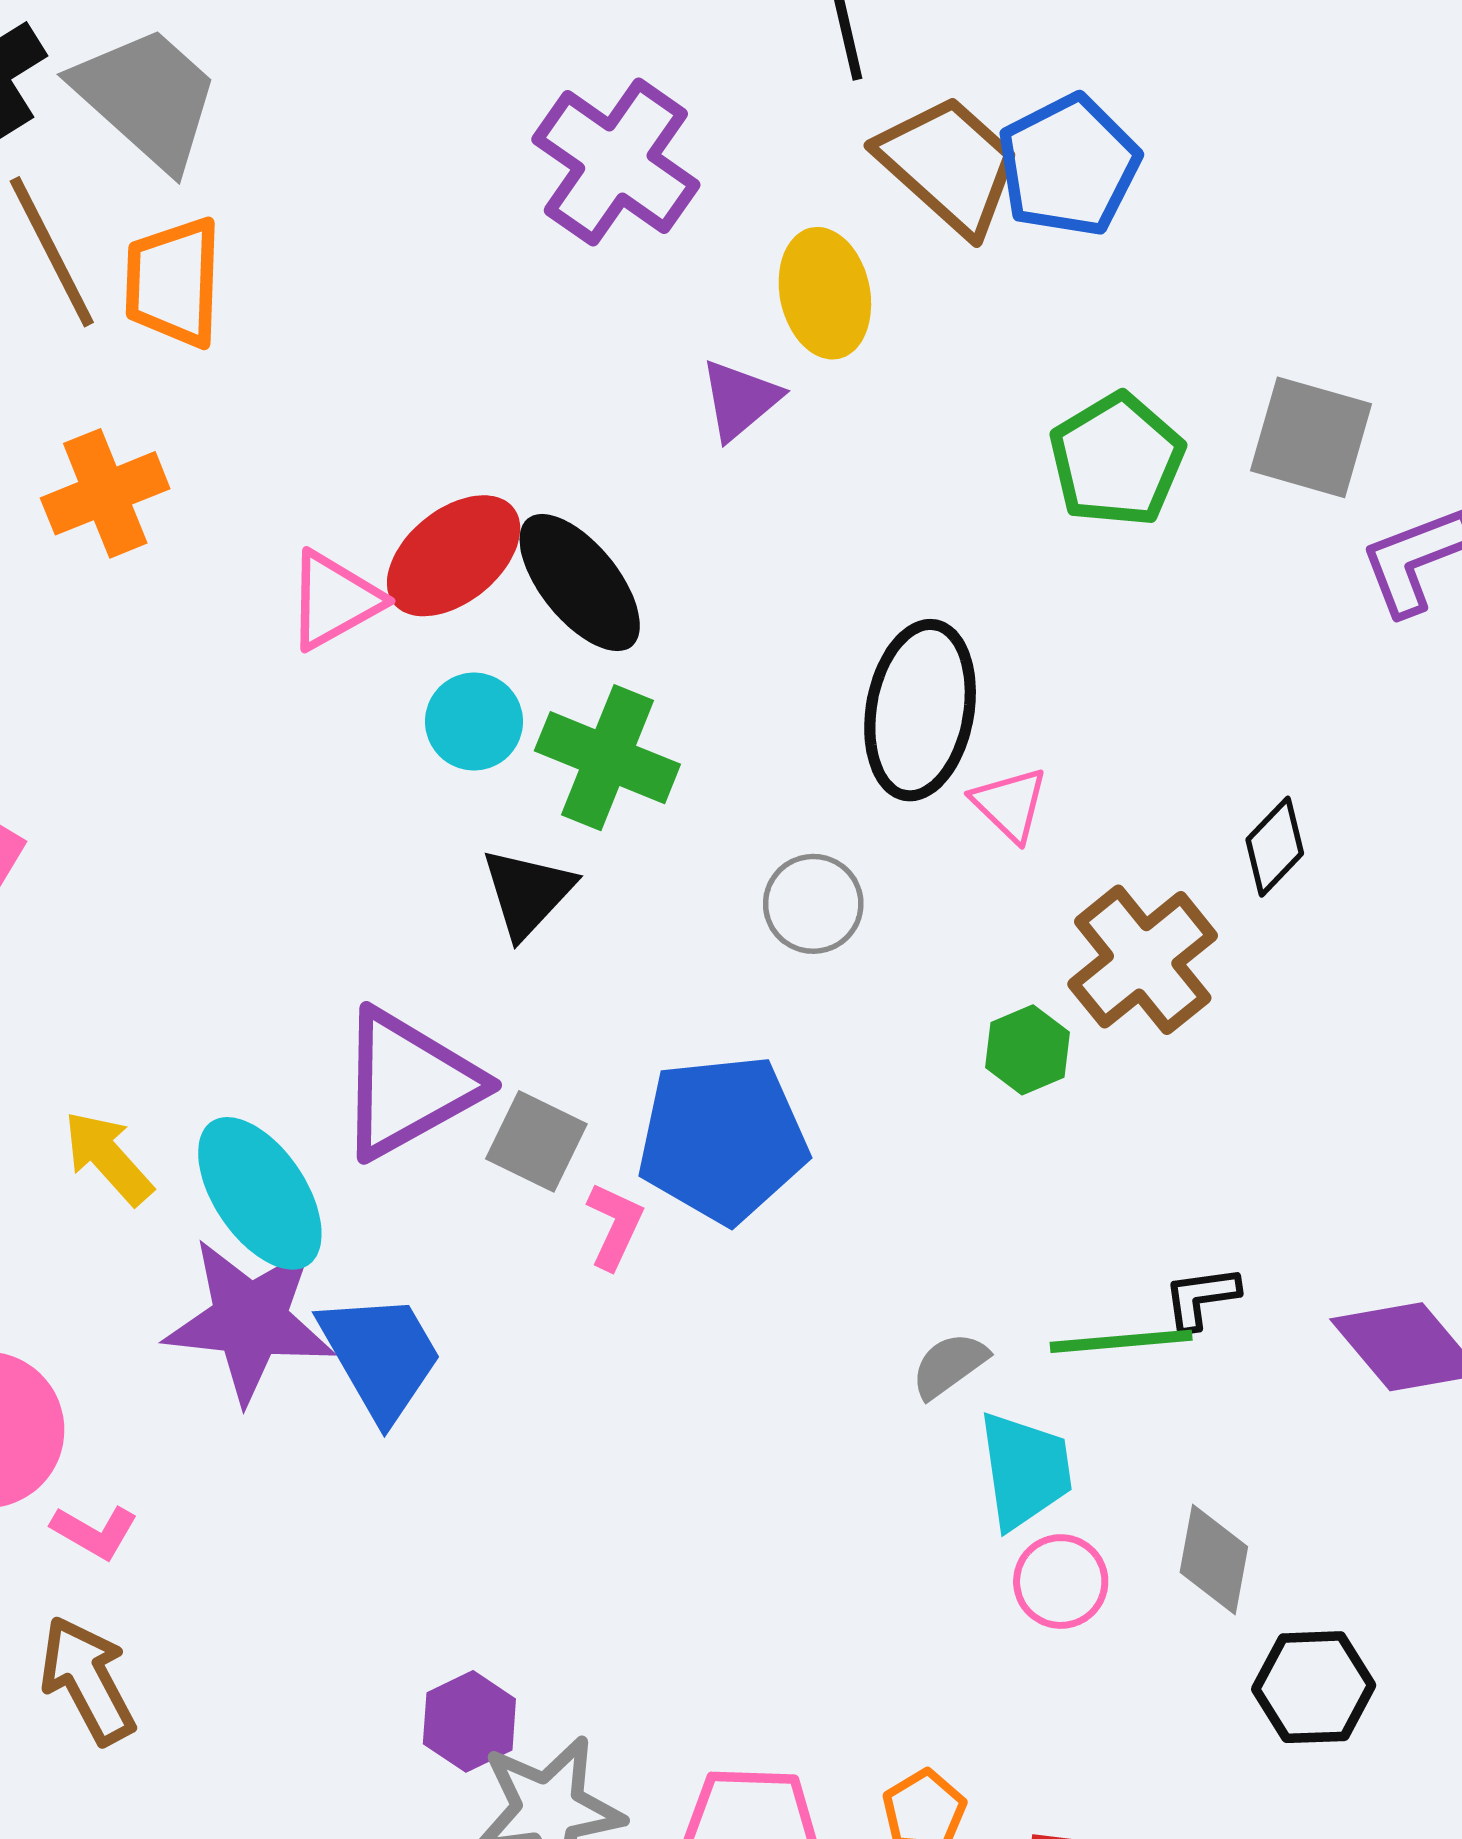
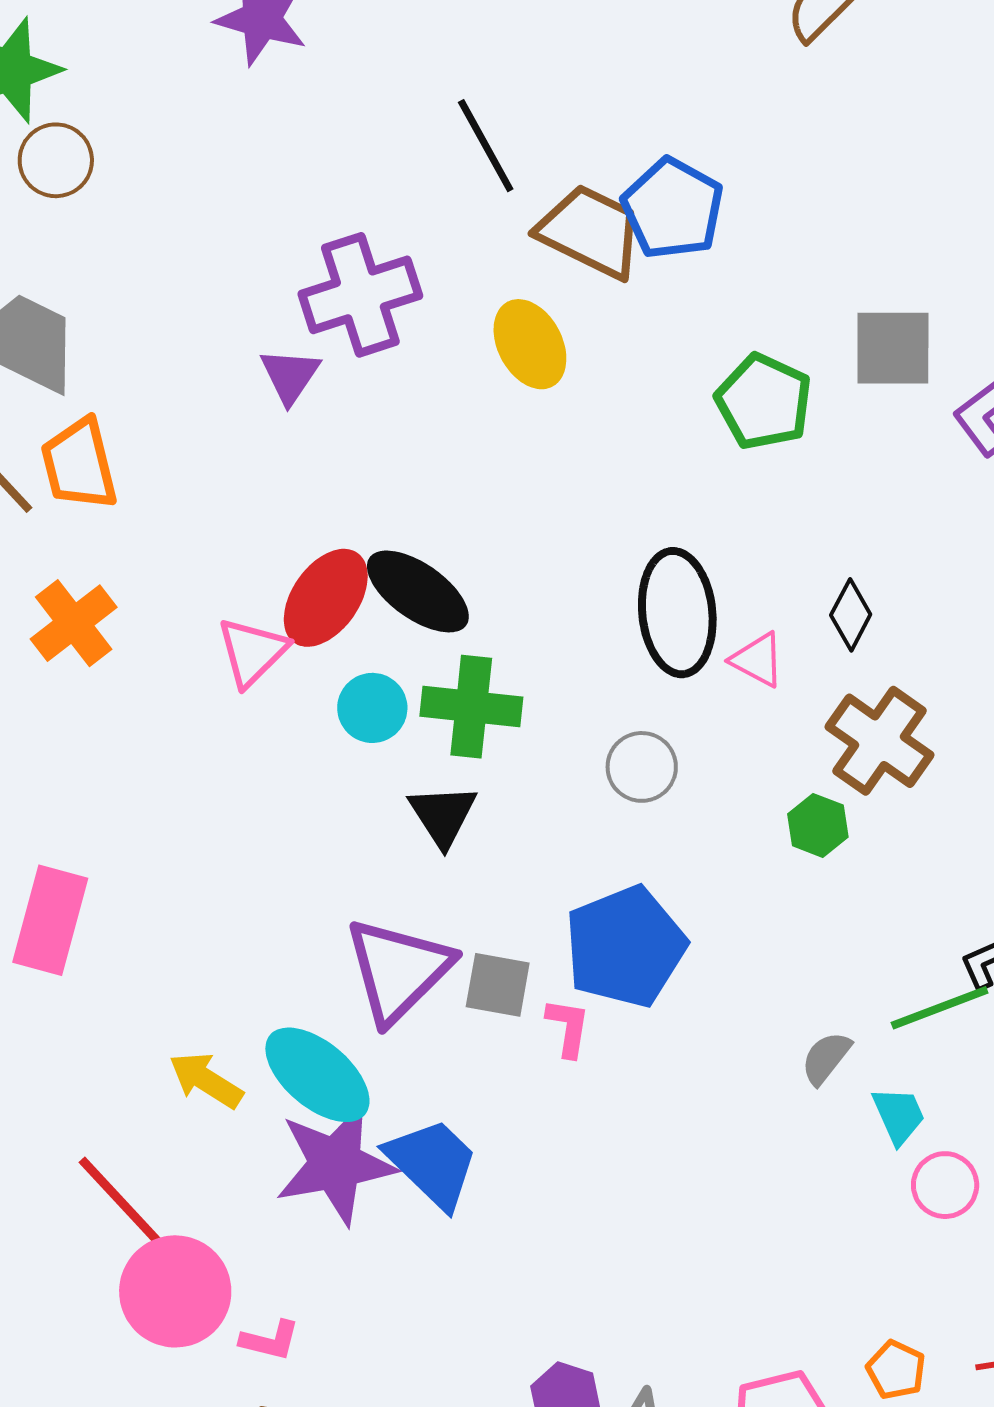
purple cross: (616, 162) -> (360, 295), turned -37
purple triangle: (740, 400) -> (290, 376), moved
black diamond: (1275, 847) -> (851, 615), moved
cyan trapezoid: (1025, 1470) -> (899, 1115), size x0.7

